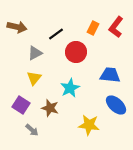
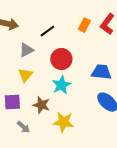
red circle: (76, 52) -> (61, 59), moved
purple square: (21, 105) -> (12, 102), turned -36
yellow star: (89, 125) -> (63, 122), moved

